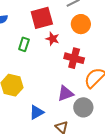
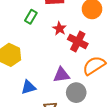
red star: (52, 39) -> (59, 29), moved

